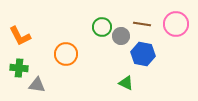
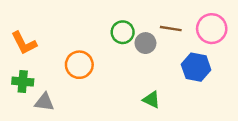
blue hexagon: (143, 54) -> (196, 67), moved

